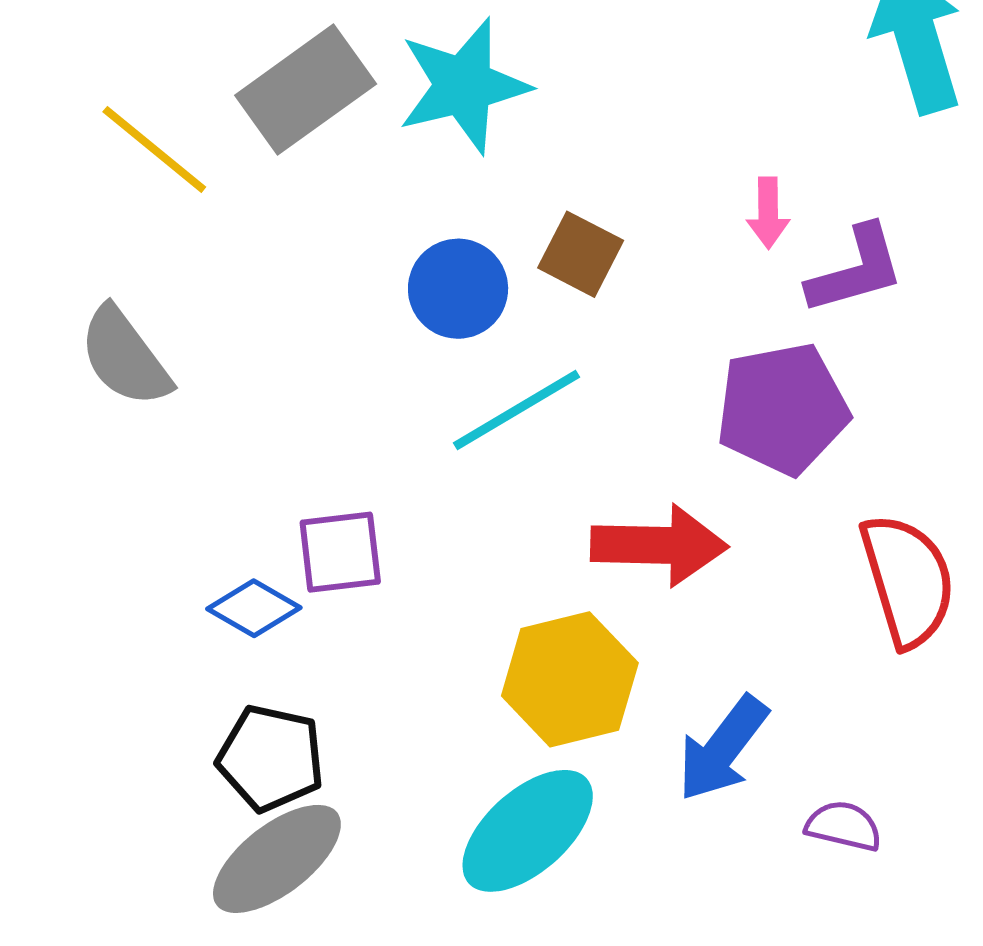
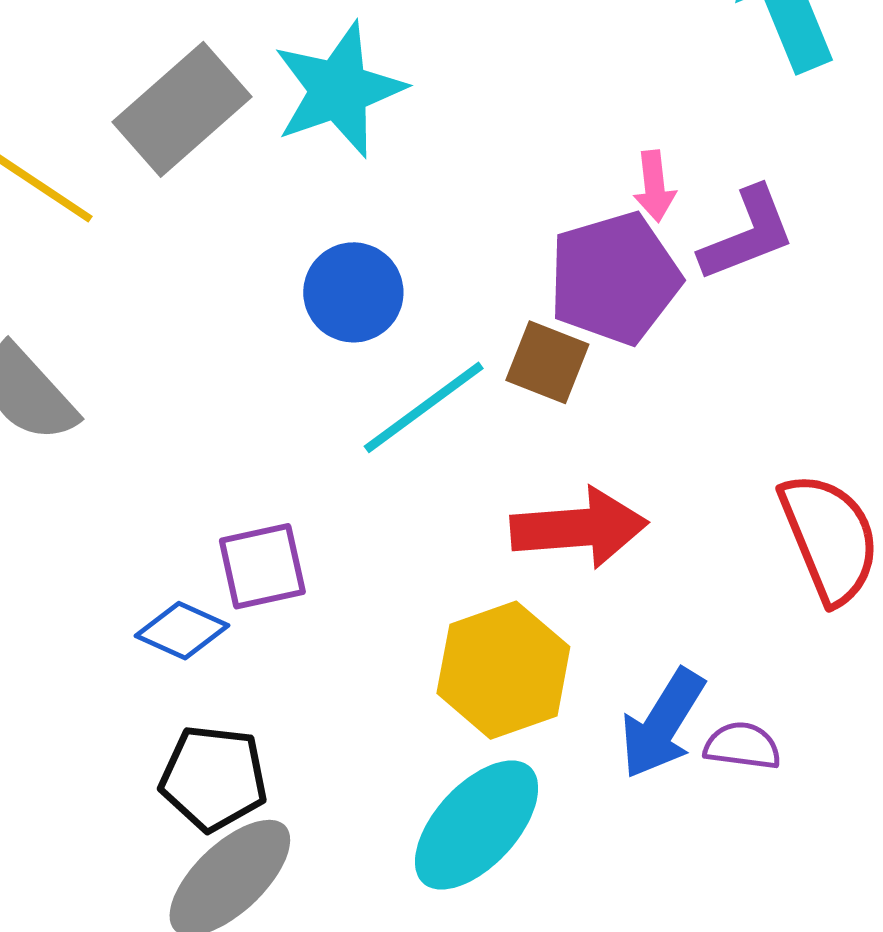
brown square: (581, 254) -> (547, 362), moved
purple pentagon: (782, 409) -> (614, 278), moved
purple semicircle: (844, 826) -> (742, 746), moved

